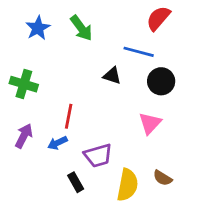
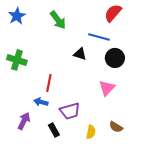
blue star: (38, 28) -> (17, 16), moved
purple arrow: (24, 136) -> (24, 121), moved
blue arrow: (57, 143) -> (41, 102), turned 40
yellow semicircle: (127, 185) -> (91, 132), size x0.6

